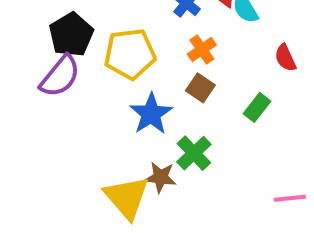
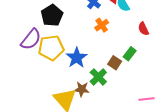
black pentagon: (71, 35) -> (52, 15), moved
yellow pentagon: (130, 54) -> (51, 48), moved
brown square: (200, 88) -> (115, 63), moved

